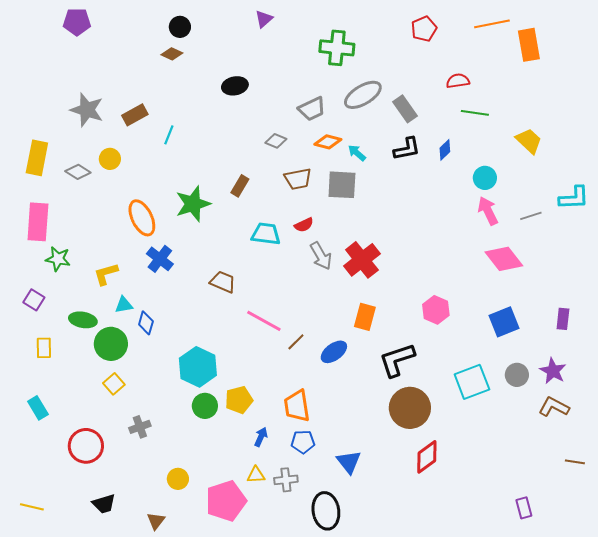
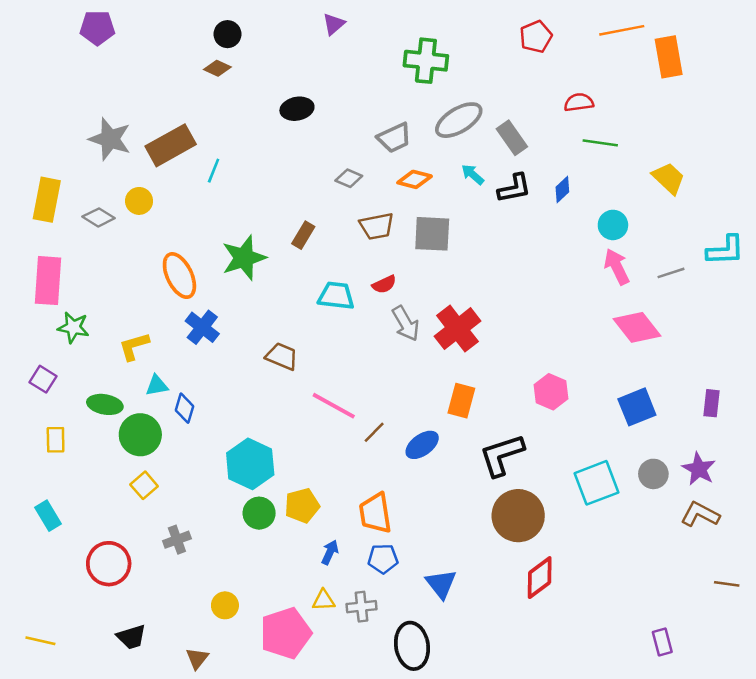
brown rectangle: (135, 115) -> (171, 145), size x1.5
cyan arrow: (357, 153) -> (473, 174), moved

